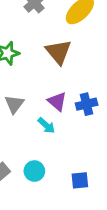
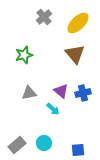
brown triangle: (58, 52) -> (75, 54), moved
gray triangle: (14, 104) -> (29, 93), turned 42

